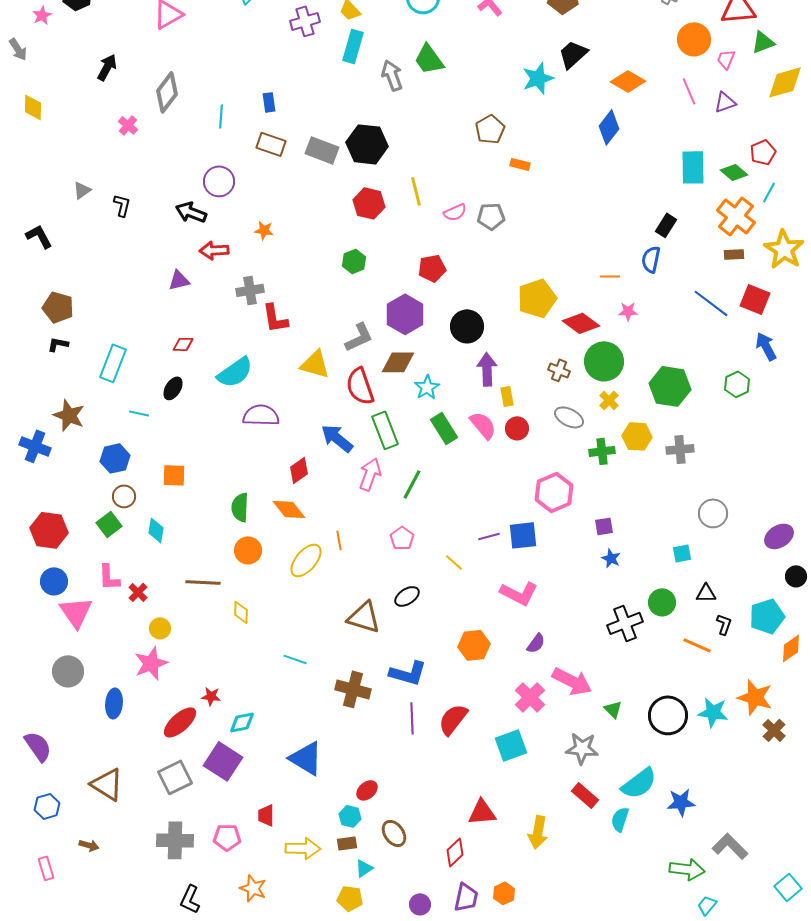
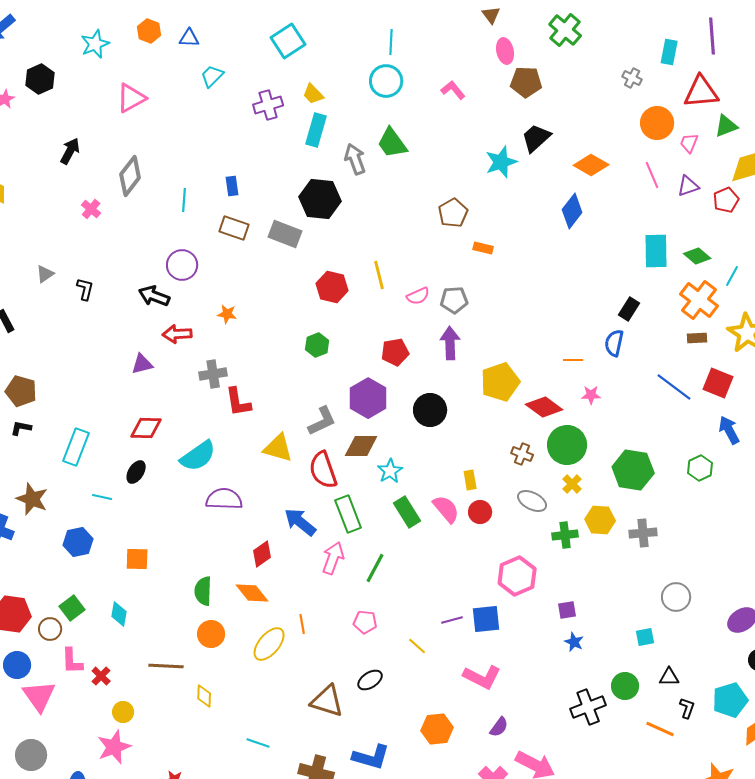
black hexagon: (367, 144) -> (320, 199), moved
red pentagon: (763, 152) -> (726, 200), moved
red diamond: (183, 344) -> (146, 428), size x1.5
purple arrow: (487, 369) -> (450, 343), moved
brown circle: (124, 496) -> (50, 629), moved
pink pentagon: (402, 538) -> (365, 622), turned -30

